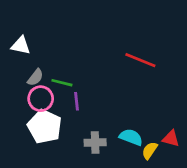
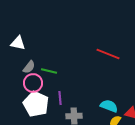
purple line: (77, 101) -> (60, 98), moved
cyan semicircle: (131, 137) -> (109, 106), moved

